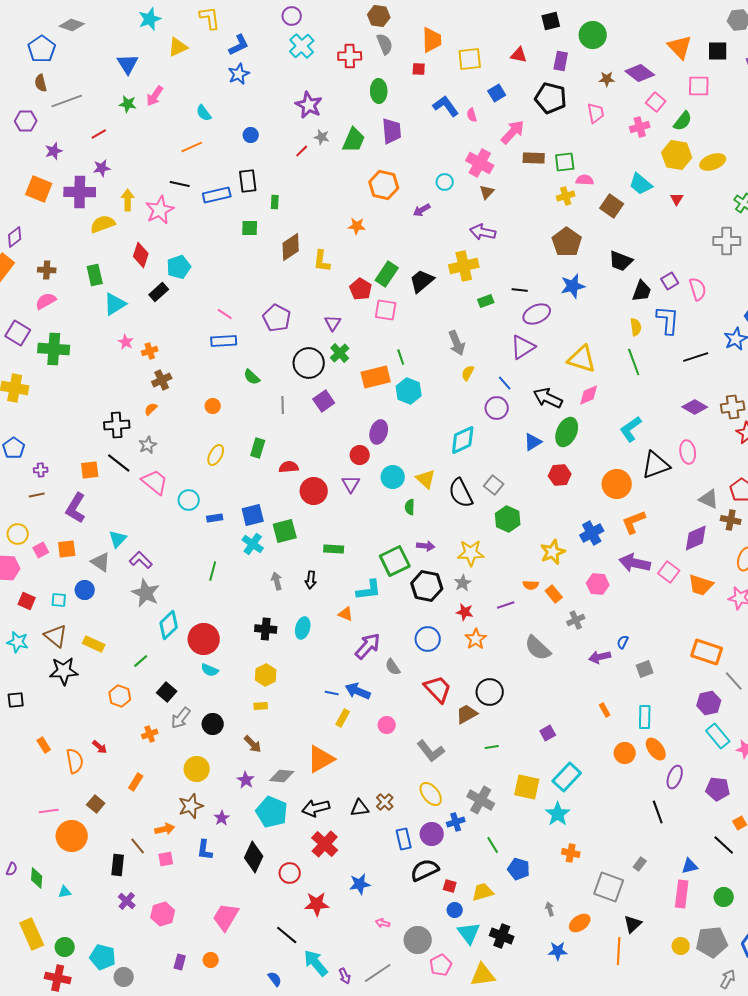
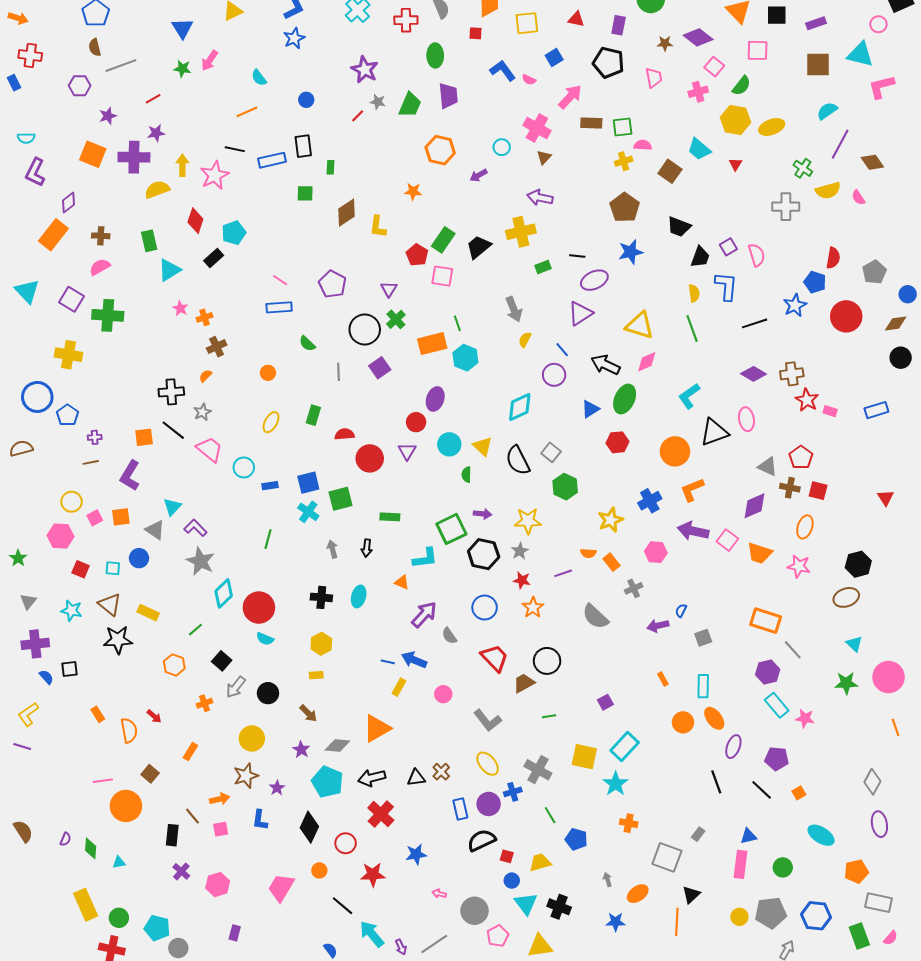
pink semicircle: (472, 115) -> (529, 80), turned -48
black line: (724, 845) -> (762, 790), moved
orange circle: (211, 960) -> (319, 870), moved

